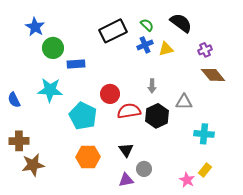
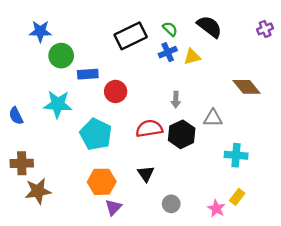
blue star: (35, 27) -> (40, 31), turned -30
purple cross: (205, 50) -> (265, 29), moved
red circle: (110, 94) -> (116, 91), moved
gray circle: (144, 169) -> (171, 204), moved
purple triangle: (126, 180) -> (113, 207), moved, turned -35

